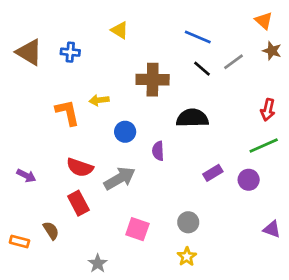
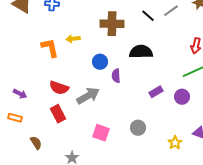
blue circle: (125, 132) -> (100, 62), moved
brown semicircle: (51, 231) -> (36, 143), moved
orange rectangle: (19, 241) -> (15, 118), moved
yellow star: (187, 257) -> (175, 143), moved

